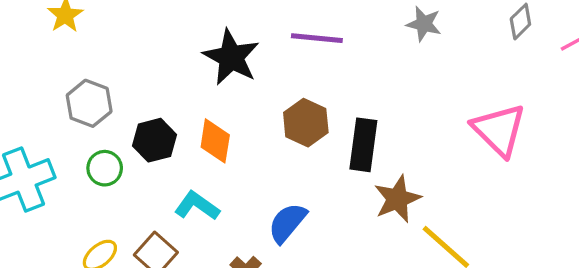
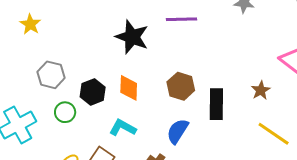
brown hexagon: (306, 123) -> (181, 86), moved
black rectangle: (363, 145) -> (216, 104), moved
brown star: (397, 199) -> (261, 90), moved, size x0.7

